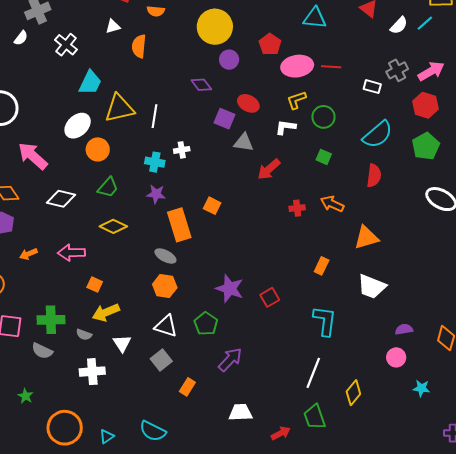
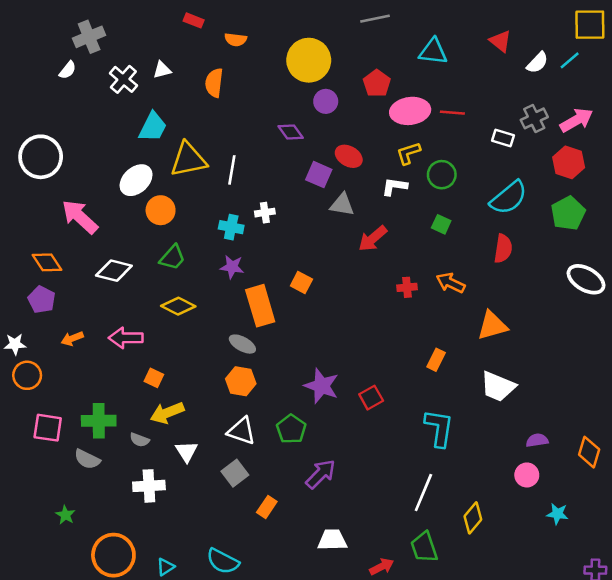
white triangle: (113, 26) -> (162, 70), moved

